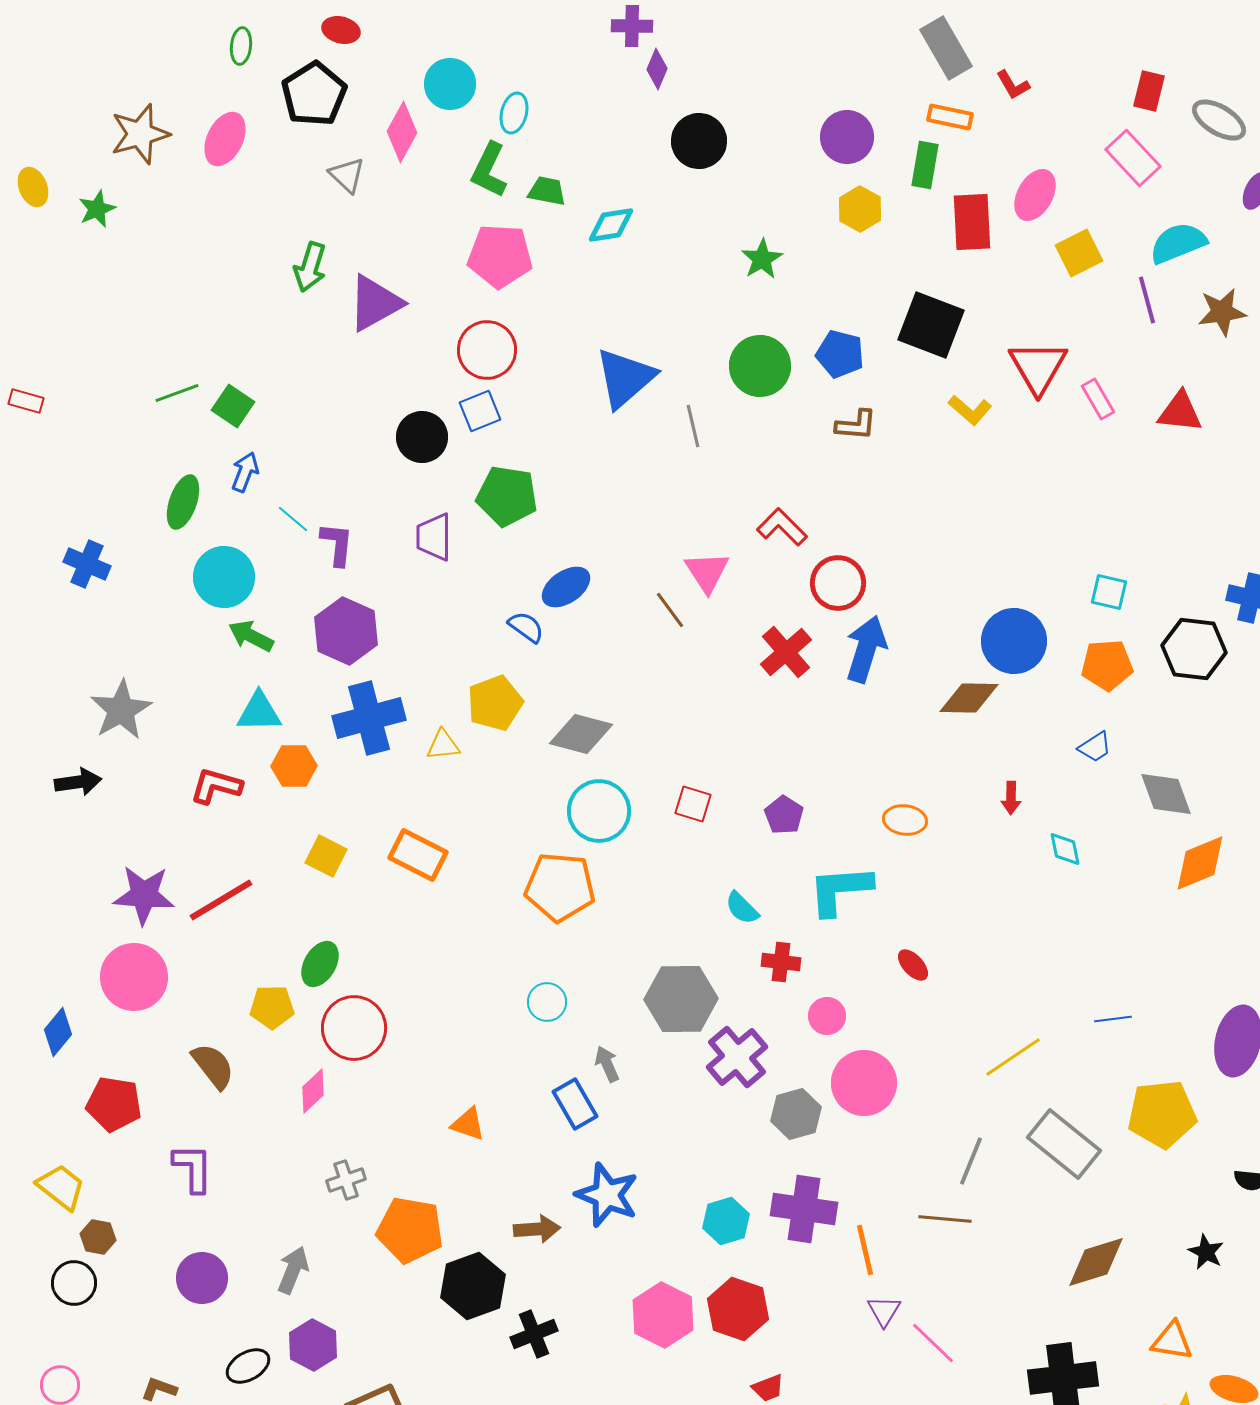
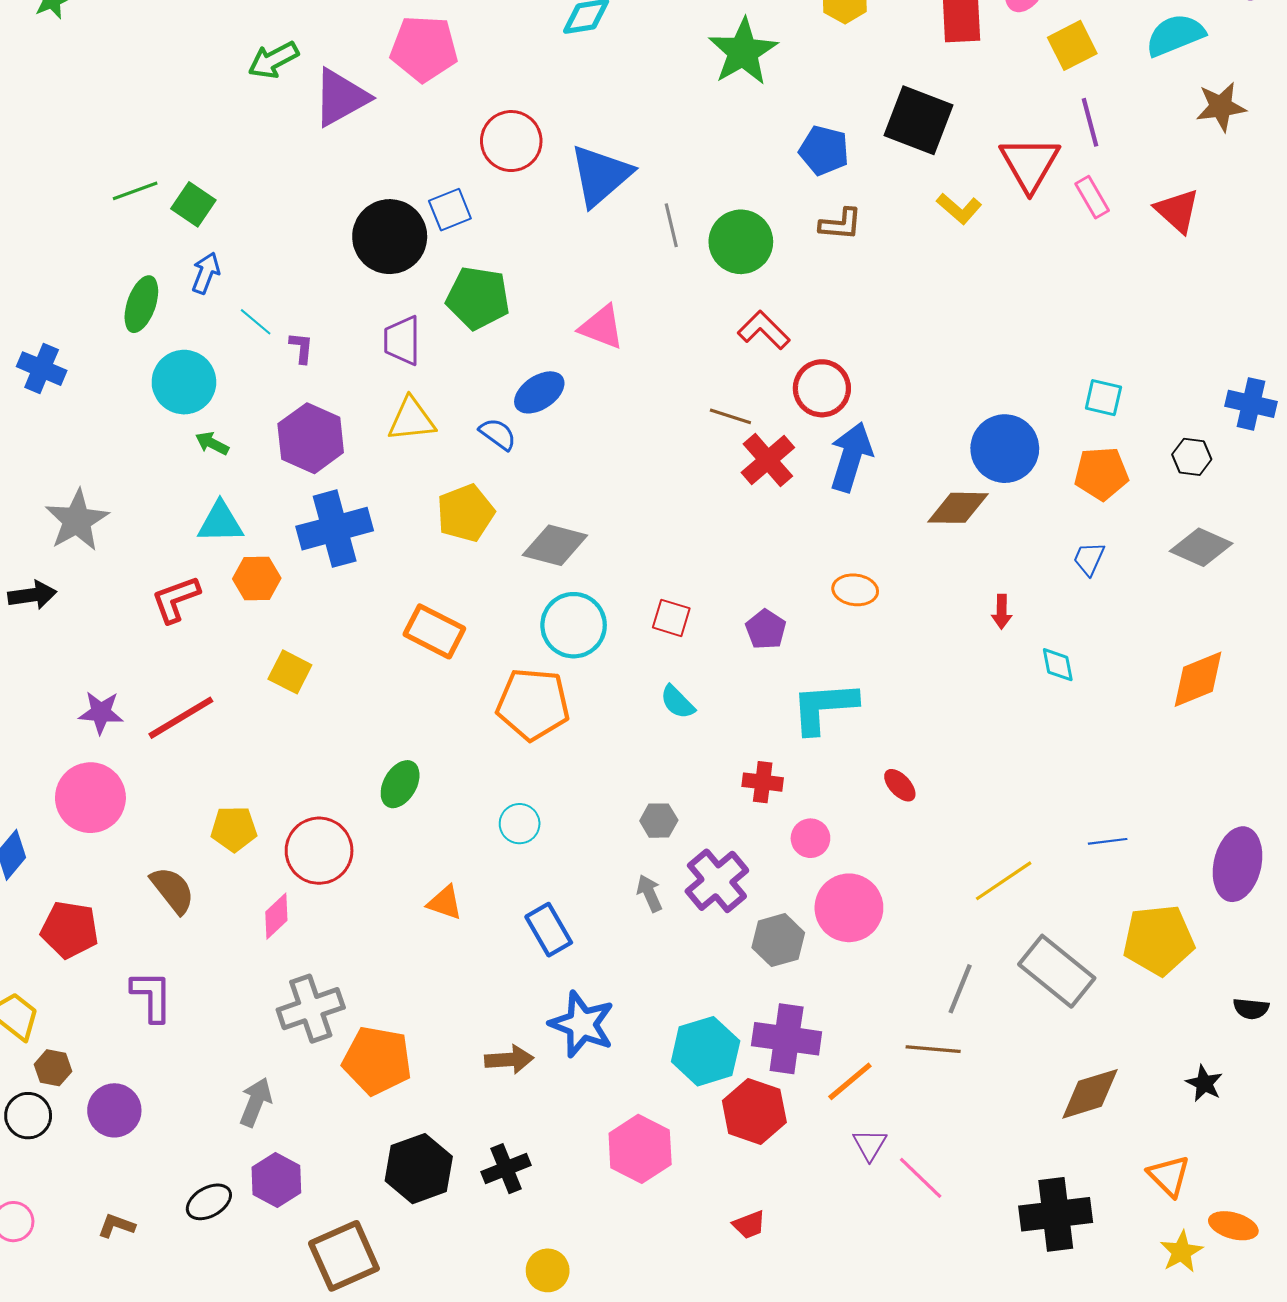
pink pentagon: (500, 256) -> (424, 49), moved
green star: (762, 259) -> (743, 52), size x1.6
green arrow: (310, 267) -> (273, 60), turned 45
purple line: (1147, 300) -> (1090, 122), moved
red circle: (487, 350) -> (511, 141), moved
green circle: (760, 366) -> (741, 242), moved
red triangle: (1180, 412) -> (1177, 211), turned 36
black circle: (422, 437) -> (390, 237), size x1.4
purple L-shape: (337, 544) -> (301, 348), size x0.7
pink triangle: (707, 572) -> (602, 327), moved, turned -36
brown line: (670, 610) -> (730, 416), moved, turned -36
green arrow: (251, 636) -> (212, 443), size x0.7
black hexagon: (1194, 649) -> (1192, 457), size x0.6
yellow triangle: (443, 745) -> (412, 419), moved, size x1.4
blue trapezoid: (1095, 747) -> (1089, 559), turned 147
red L-shape: (216, 786) -> (176, 599), turned -36
gray diamond: (1166, 794) -> (1201, 547), moved, turned -46
orange ellipse: (905, 820) -> (855, 590), moved
orange rectangle: (418, 855) -> (434, 631), moved
purple star: (144, 895) -> (101, 712), size x0.7
cyan semicircle: (742, 908) -> (677, 702), moved
green ellipse: (320, 964) -> (400, 784), moved
gray hexagon: (681, 999) -> (659, 821), size x0.5
gray arrow: (607, 1064) -> (649, 893), moved
orange triangle: (468, 1124) -> (445, 903), moved
gray cross: (346, 1180) -> (311, 1009), size x1.6
cyan hexagon: (726, 1221) -> (706, 1051), size x1.4
orange line: (865, 1250) -> (850, 1081), turned 63
purple circle: (202, 1278) -> (114, 1110), moved
black hexagon: (473, 1286) -> (419, 1169), moved
red hexagon: (738, 1309) -> (754, 1111), moved
orange triangle: (1172, 1341) -> (1169, 1176), turned 36

